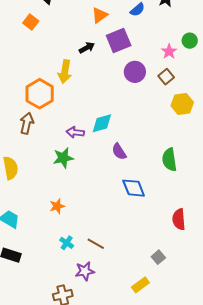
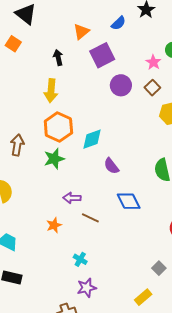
black arrow: (87, 48) -> (58, 58), moved, turned -70
orange hexagon: (40, 94) -> (58, 127), moved
purple arrow: (75, 132) -> (72, 198), moved
green star: (63, 158) -> (54, 159), moved
cyan cross: (67, 243) -> (80, 259), moved
brown line: (96, 244) -> (90, 218), moved

